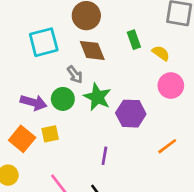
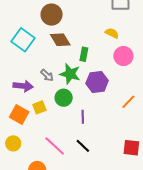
green rectangle: (134, 40) -> (84, 54), moved, turned 40
cyan square: (44, 42) -> (23, 40), turned -30
gray arrow: (75, 75) -> (47, 75), moved
green circle: (63, 99) -> (64, 98), moved

